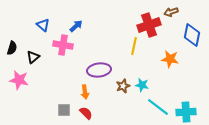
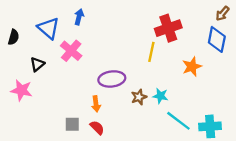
brown arrow: (171, 12) -> (222, 13), moved, turned -32
blue triangle: (43, 25) -> (49, 28), size x1.5
blue arrow: (76, 26) -> (79, 17), moved, turned -32
pink cross: (63, 45) -> (71, 51), turned 30
black semicircle: (12, 48) -> (14, 37), moved
orange star: (170, 59) -> (192, 67), turned -30

